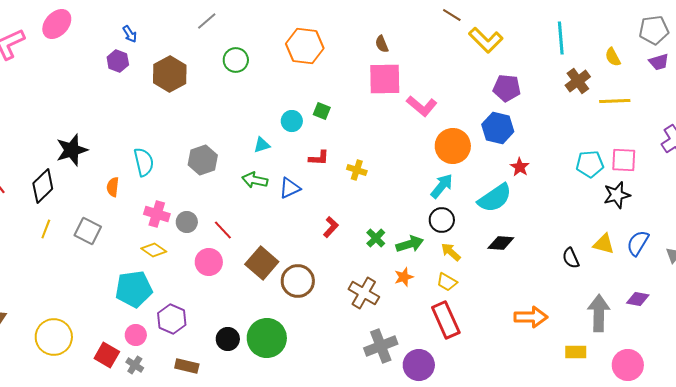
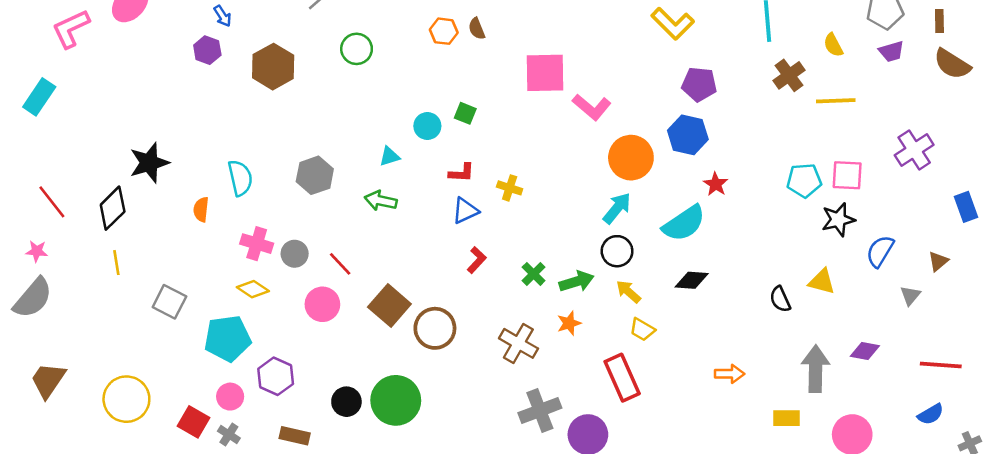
brown semicircle: (382, 44) -> (477, 29), moved
orange hexagon: (305, 46) -> (444, 31), size x0.6
blue triangle: (290, 188) -> (465, 211), moved
yellow line: (46, 229) -> (116, 263), turned -30
gray square: (88, 231) -> (169, 302), moved
blue semicircle: (638, 243) -> (880, 251), moved
yellow trapezoid: (447, 282) -> (642, 330), moved
orange arrow: (531, 317) -> (730, 374), size x0.7

